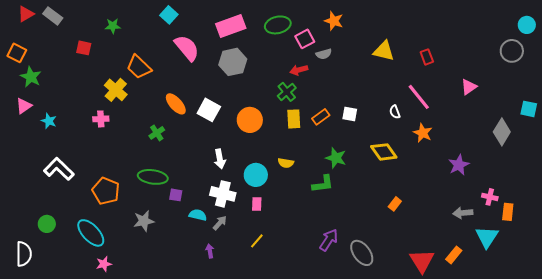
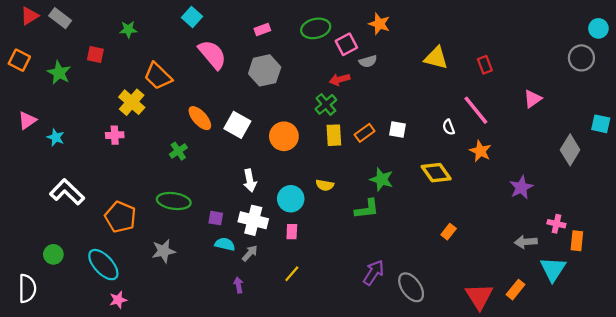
pink rectangle: (231, 26) -> (262, 30), size x0.5
green star: (31, 77) -> (59, 73), moved
purple square: (176, 195) -> (216, 218), moved

